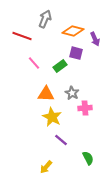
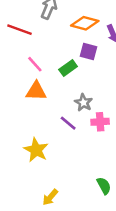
orange triangle: (46, 94) -> (36, 91), moved
yellow star: (52, 117) -> (36, 150), moved
purple line: (61, 140) -> (68, 123), moved

